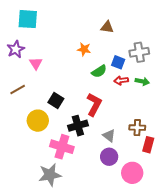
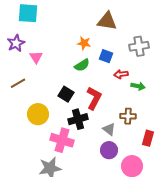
brown triangle: (107, 27) -> (107, 21), size x1.5
blue square: (118, 62) -> (106, 56), moved
green semicircle: (99, 71) -> (82, 65), moved
green arrow: (142, 81) -> (138, 86), moved
black square: (56, 100) -> (66, 94), moved
brown cross: (137, 128) -> (128, 116), moved

